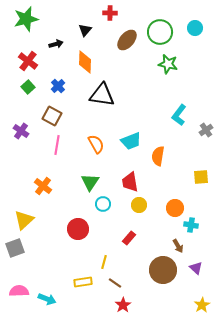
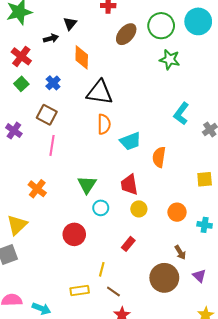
cyan circle: (195, 28) -> (198, 21), size x1.6
black triangle: (85, 30) -> (70, 24), moved
orange semicircle: (96, 144) -> (104, 124), moved, turned 30
cyan cross: (191, 225) -> (205, 225), moved

